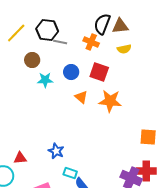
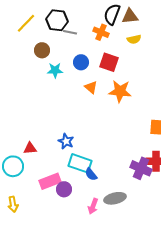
cyan rectangle: (70, 173) -> (80, 163), size x1.6

